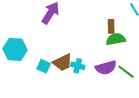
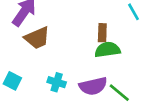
brown trapezoid: (63, 62) -> (37, 38), moved

